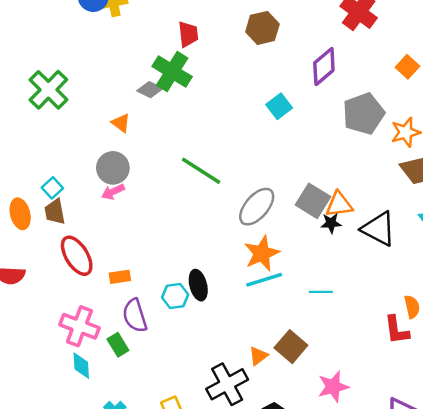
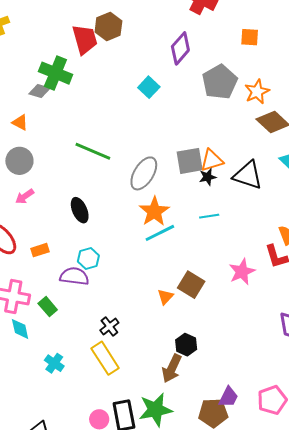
brown hexagon: (262, 28) -> (108, 27), moved
red trapezoid: (188, 34) -> (85, 39), moved, size x1.4
orange square: (407, 67) -> (250, 37), turned -30
pink arrow: (113, 192) -> (25, 196), moved
gray square: (313, 201) -> (190, 161), turned -32
black ellipse: (198, 285) -> (80, 210), moved
cyan line: (321, 292) -> (209, 216), moved
purple semicircle: (135, 316) -> (74, 276), moved, turned 124
black cross: (227, 384) -> (109, 326), moved, size x0.6
pink star: (333, 387) -> (242, 272), moved

